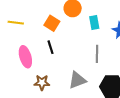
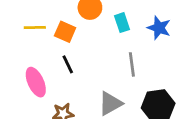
yellow line: (16, 23) -> (35, 28), moved

